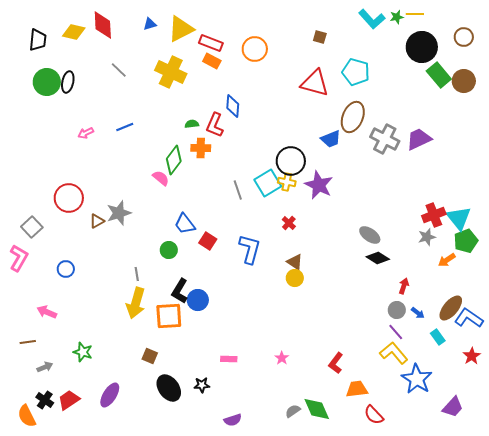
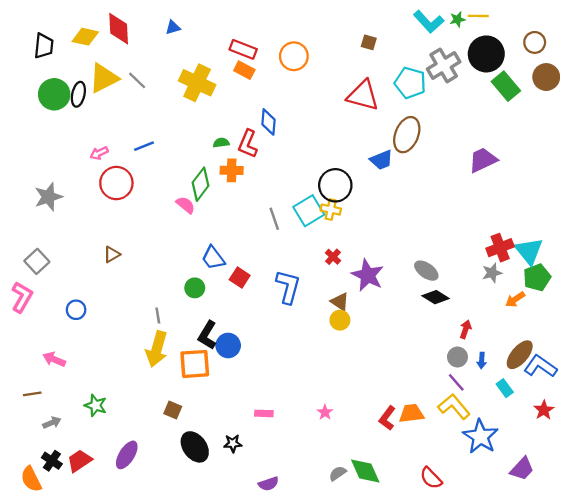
yellow triangle: (181, 29) -> (104, 78), moved
brown circle: (464, 81) -> (546, 77), moved
gray cross: (385, 139) -> (444, 65), moved, turned 32
purple star: (319, 185) -> (368, 275), moved
red circle: (69, 198) -> (116, 183), moved
gray star: (119, 213) -> (48, 197), moved
blue arrow: (418, 313) -> (482, 360), turned 56
orange trapezoid: (357, 389) -> (411, 413), moved

